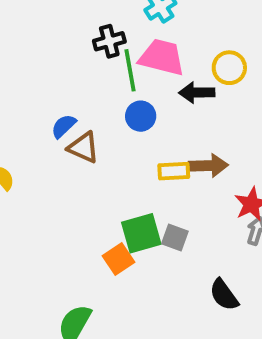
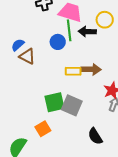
green line: (130, 70) -> (69, 30), moved
gray square: (175, 237) -> (72, 105), size x1.5
orange square: (119, 259) -> (43, 129), moved

